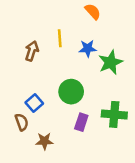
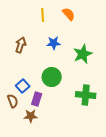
yellow line: (60, 38) -> (43, 15), moved
blue star: (88, 48) -> (54, 43), moved
purple rectangle: (81, 122) -> (37, 99), moved

